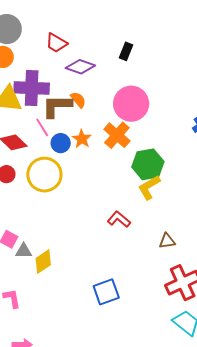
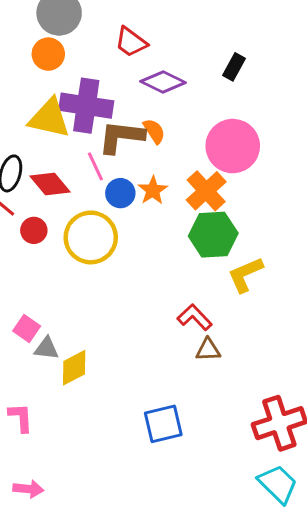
green hexagon: (148, 164) -> (213, 235), moved
brown triangle: (167, 241) -> (208, 350), moved

